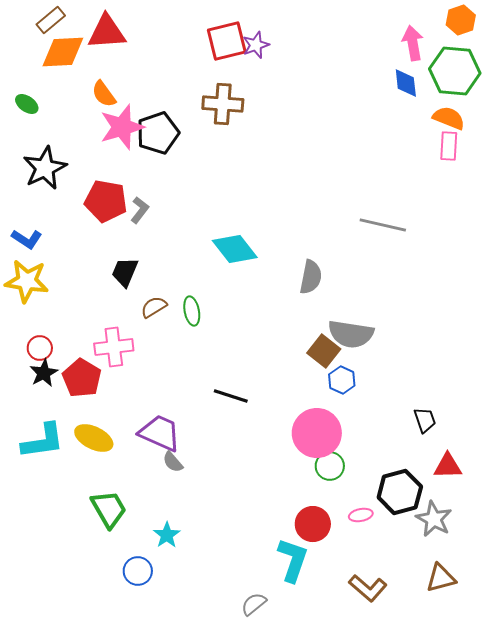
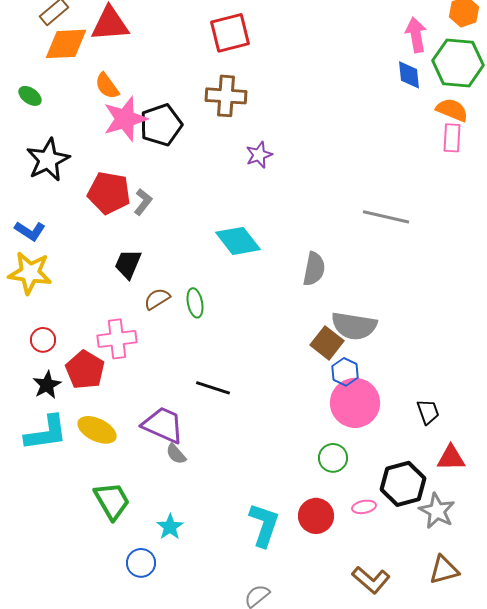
purple star: (256, 45) -> (259, 155), moved
black star: (44, 373) -> (47, 385), moved
black line: (231, 396) -> (213, 388), moved
pink circle: (317, 433) -> (355, 403), moved
cyan L-shape: (293, 560) -> (264, 525), moved

